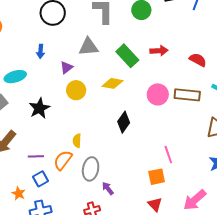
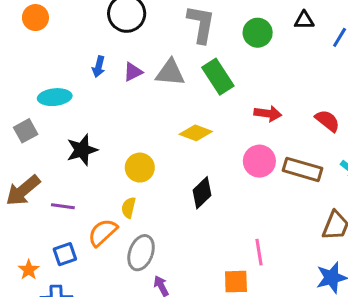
red arrow: (159, 51) -> (268, 114), moved
green rectangle: (127, 56) -> (218, 77), moved
purple triangle: (66, 67) -> (133, 72), moved
yellow circle: (76, 90) -> (140, 168), moved
purple line: (36, 156) -> (63, 206), moved

